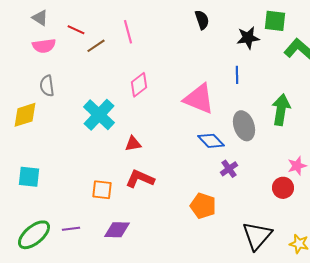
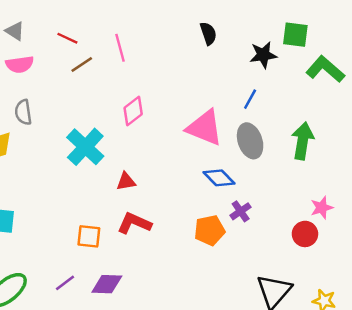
red line: (76, 30) -> (67, 38), moved
blue line: (237, 75) -> (250, 99), turned 30
gray ellipse: (244, 126) -> (250, 141), moved
orange pentagon: (203, 206) -> (209, 230), moved, turned -30
purple line: (71, 229) -> (65, 283), moved, turned -30

